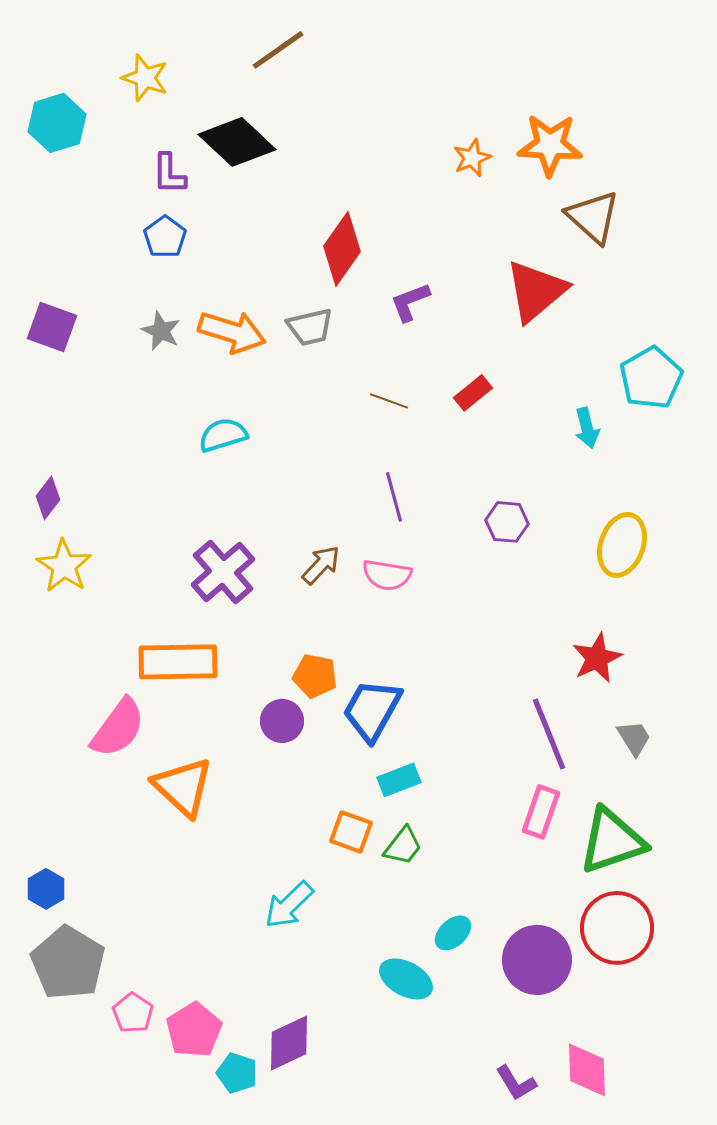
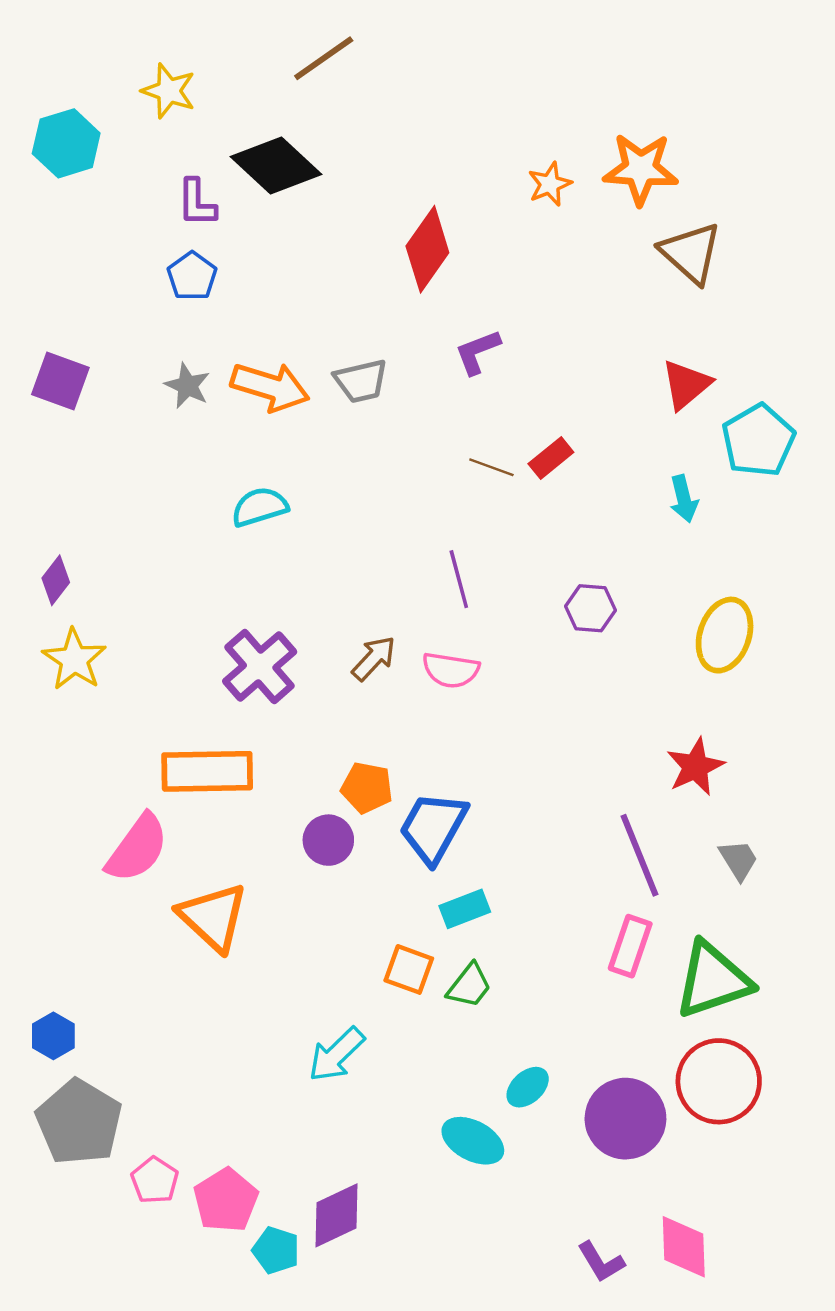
red diamond: (342, 249) -> (427, 249), moved
red triangle: (536, 291) -> (686, 385), moved, size x0.7
brown line: (389, 401) -> (491, 467), moved

